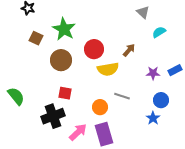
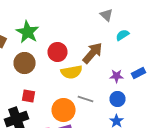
brown arrow: (129, 50) -> (92, 53), size x1.6
blue circle: (161, 100) -> (118, 99), moved
orange circle: (100, 107) -> (64, 110), size x1.5

